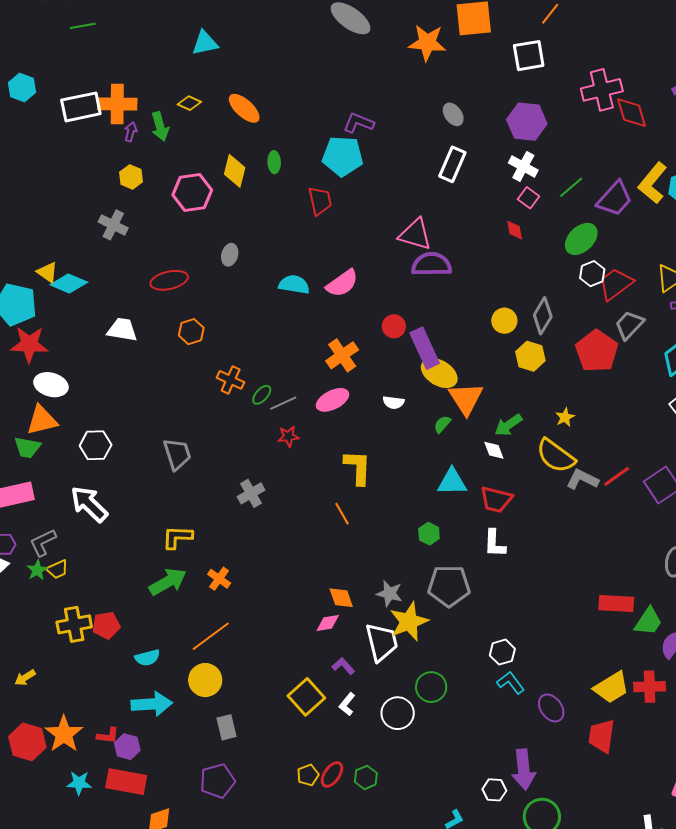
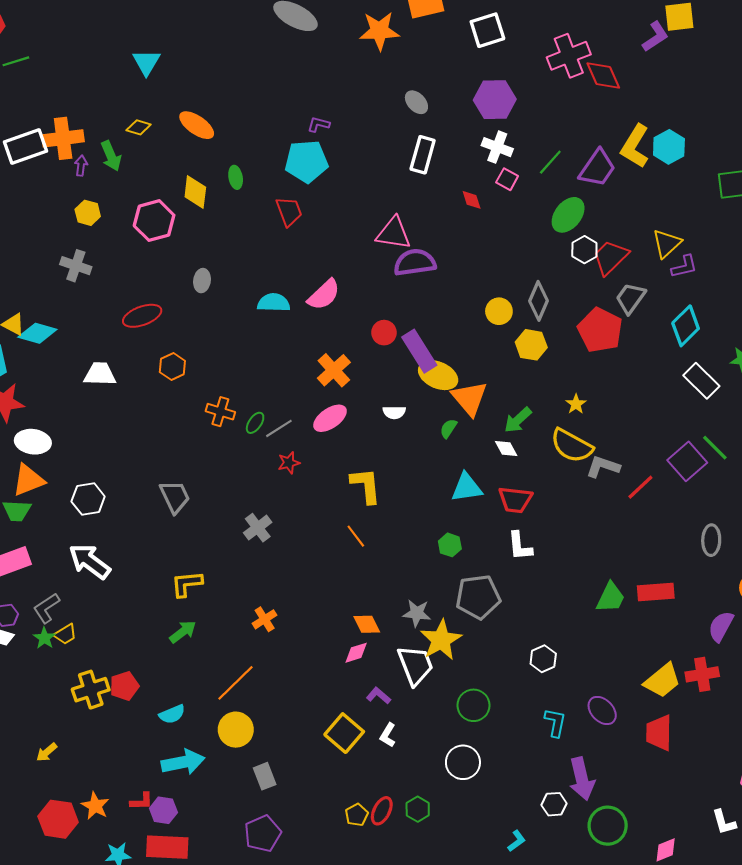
cyan triangle: (205, 43) -> (146, 62), turned -40
purple L-shape: (359, 123) -> (319, 124), size x0.7
red diamond: (515, 230) -> (472, 200), moved
red line: (617, 476) -> (640, 487), moved
orange cross: (219, 579) -> (265, 619), moved, turned 30
green arrow: (168, 582) -> (183, 632), size x0.7
green trapezoid: (648, 621) -> (611, 598), moved
cyan L-shape: (511, 683) -> (555, 722), moved, turned 56
white circle: (398, 713) -> (463, 762), moved
orange star: (64, 734) -> (95, 806), size x0.7

